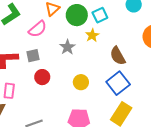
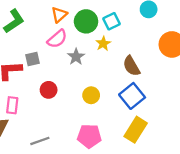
pink semicircle: (38, 29) -> (57, 39), moved
gray square: (33, 56) -> (32, 59), moved

